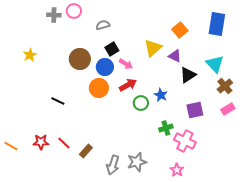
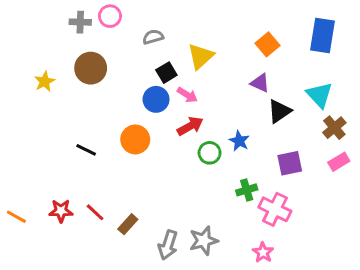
yellow triangle: (153, 48) -> (201, 56), moved
brown circle: (80, 59) -> (91, 68), moved
orange circle: (99, 88) -> (135, 139), moved

